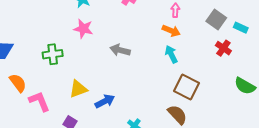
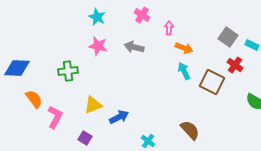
pink arrow: (175, 10) -> (169, 28), moved
gray arrow: (120, 50) -> (134, 47), moved
brown square: (187, 87) -> (212, 82), moved
pink L-shape: (39, 101) -> (55, 117), turned 50

